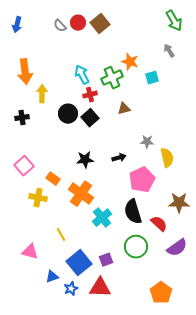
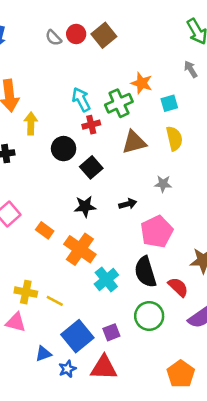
brown triangle: (124, 109) -> (134, 142), size x1.5
black square: (90, 118) -> (91, 167), moved
yellow semicircle: (167, 158) -> (174, 138), moved
yellow cross: (38, 198) -> (26, 292), moved
yellow line: (61, 235) -> (55, 301), turned -32

